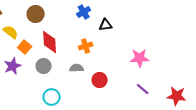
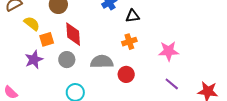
orange cross: (86, 46) -> (129, 42), moved
orange square: (25, 47) -> (47, 39), turned 32
gray semicircle: (77, 68) -> (102, 62), size x1.5

